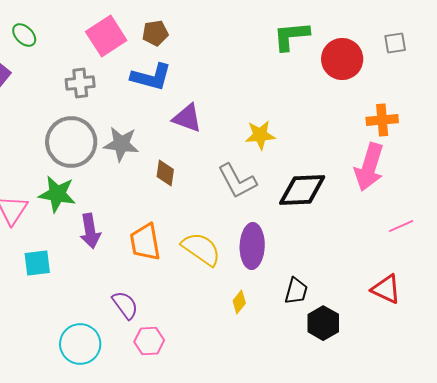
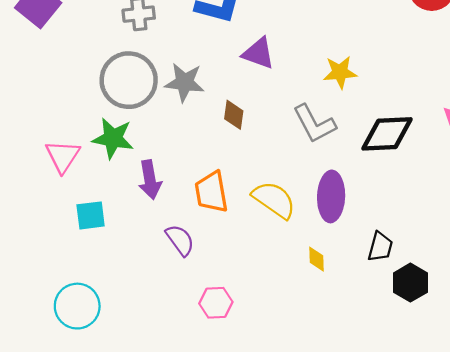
yellow diamond: (239, 302) -> (317, 259), turned -40
purple semicircle: (125, 305) -> (180, 240), moved
cyan circle: (80, 344) -> (77, 306), moved

